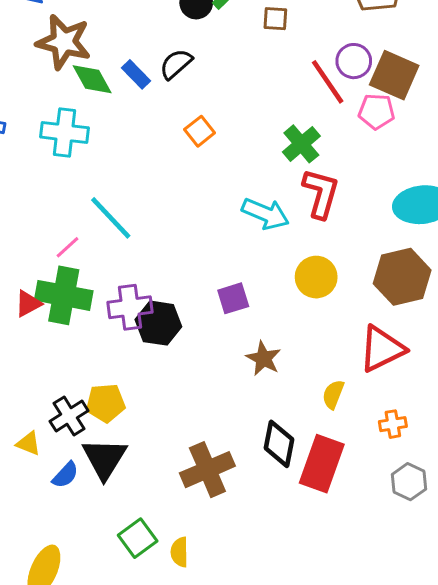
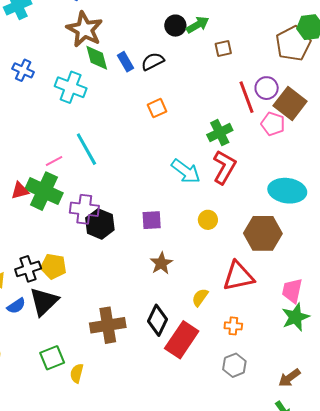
brown square: (275, 19) -> (223, 48), turned -30
yellow circle: (316, 277) -> (208, 220), size x0.7

